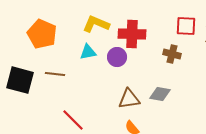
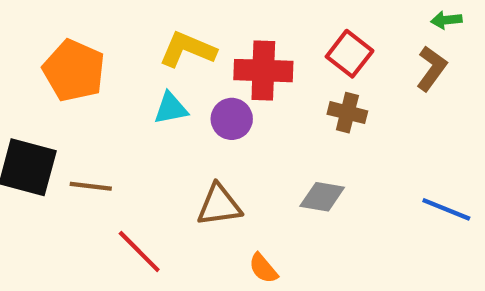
red square: (186, 26) -> (350, 54), moved, turned 35
brown line: (55, 74) -> (91, 186), moved
brown triangle: (129, 99) -> (219, 205), moved

